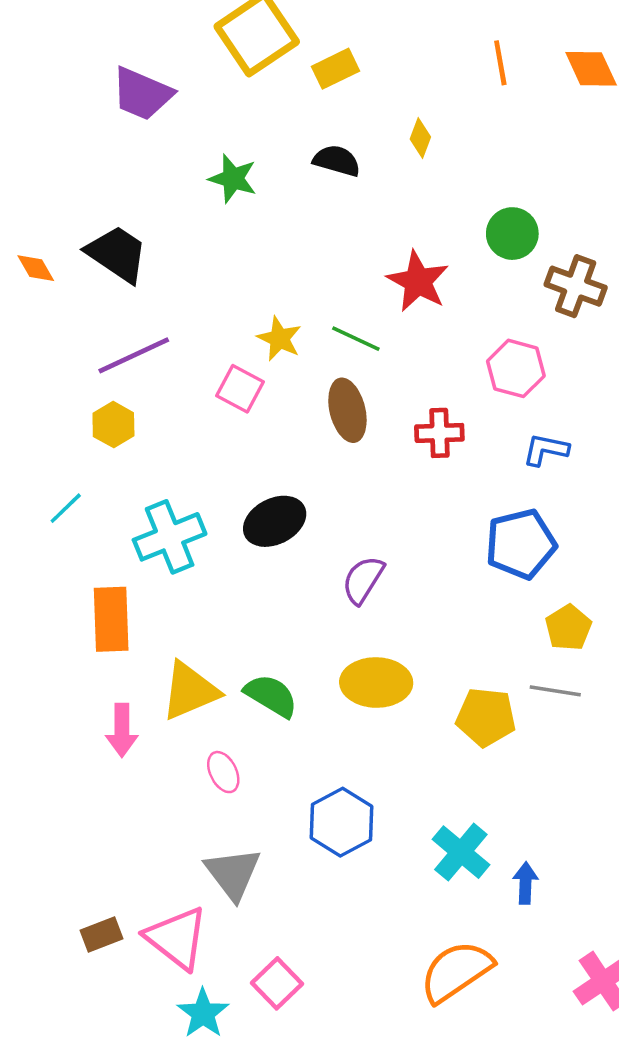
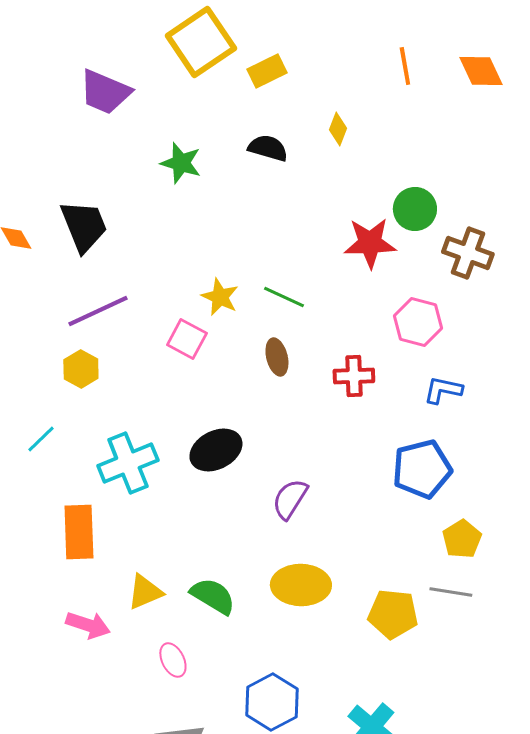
black trapezoid: (117, 254) -> (84, 226), turned 34
red star: (418, 281) -> (370, 243), moved, turned -30
brown ellipse: (347, 410) -> (277, 357), size x0.7
yellow triangle: (190, 691) -> (145, 592), size x0.7
pink arrow: (122, 730) -> (88, 625), turned -72

